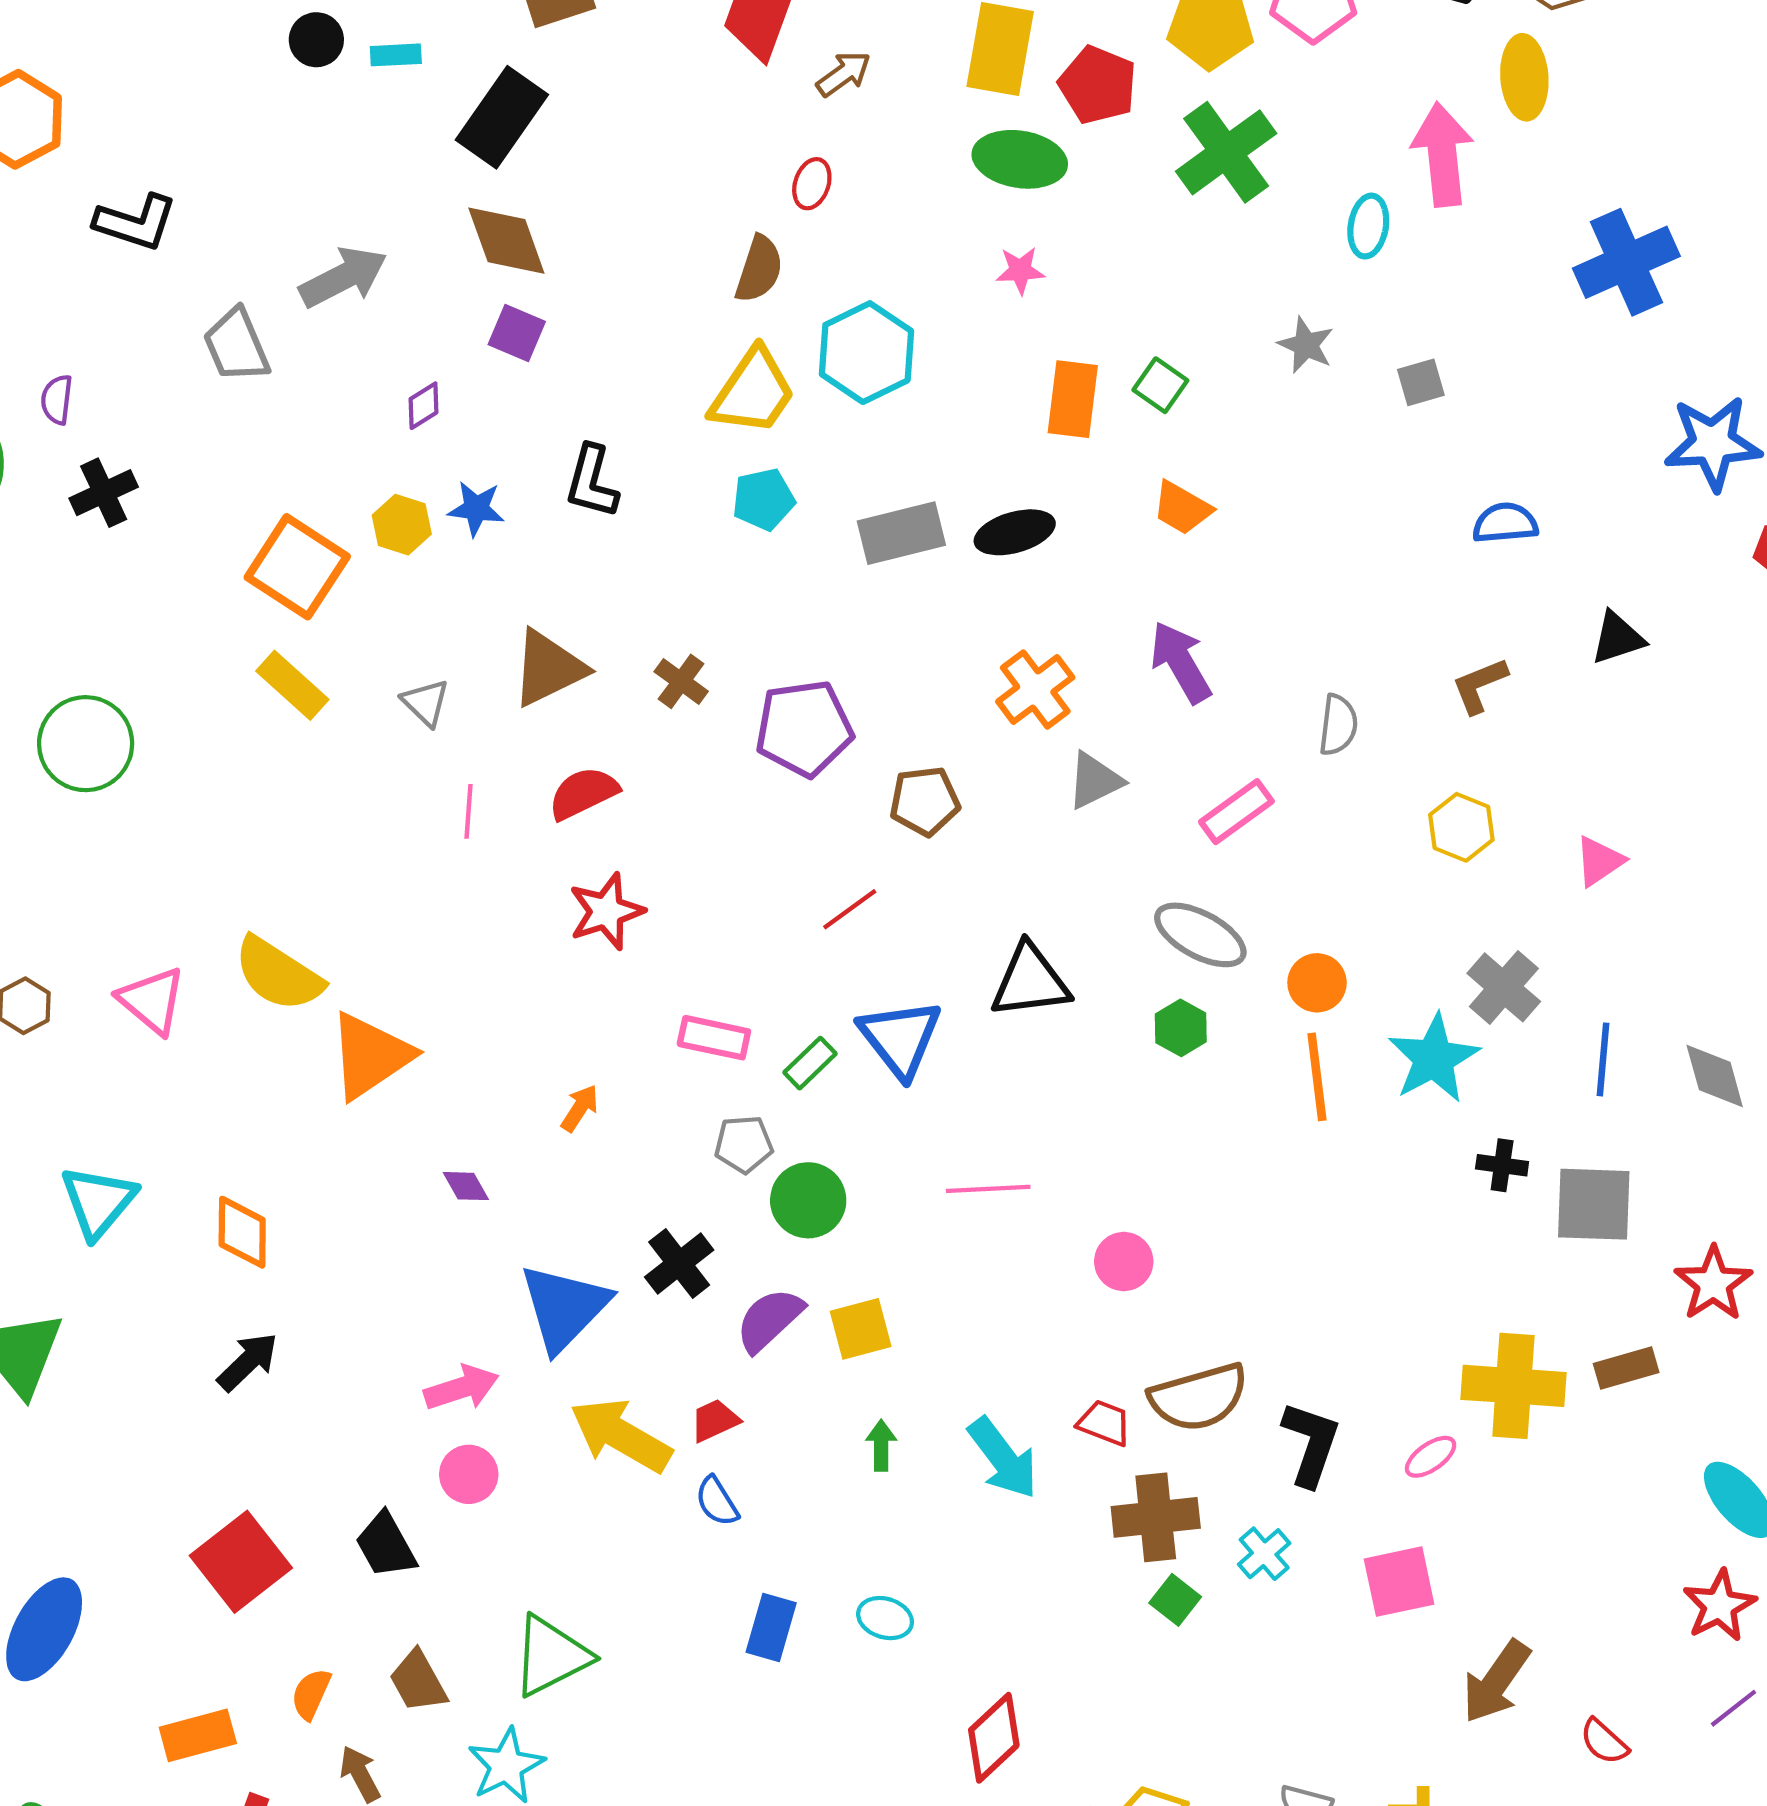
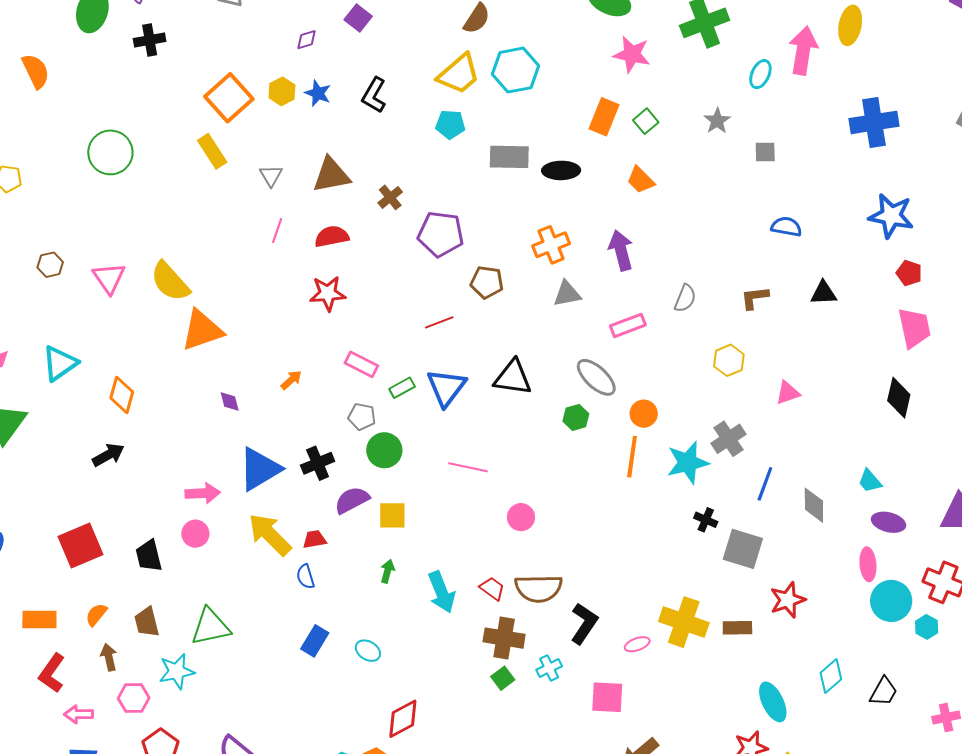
pink star: (1020, 270) -> (632, 54), moved, size x1.6

